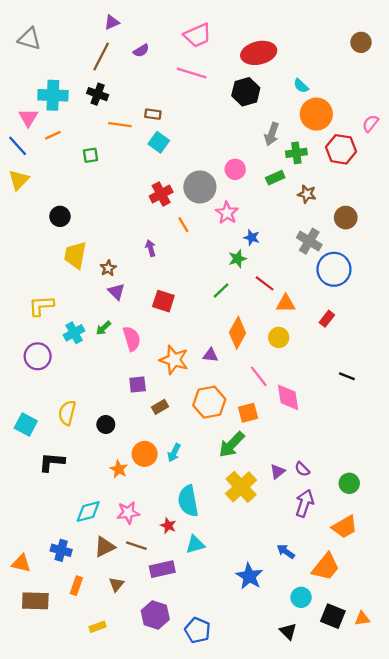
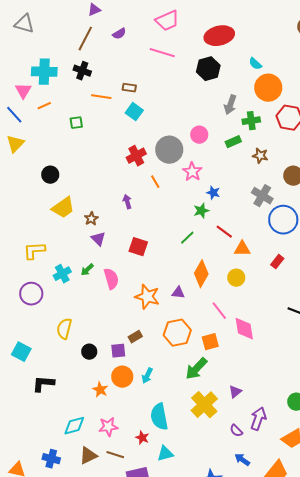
yellow trapezoid: (75, 255) -> (63, 208), turned -135
purple square: (138, 385) -> (118, 351), moved
yellow semicircle: (67, 413) -> (64, 329), moved
purple semicircle: (302, 469) -> (236, 431), moved

